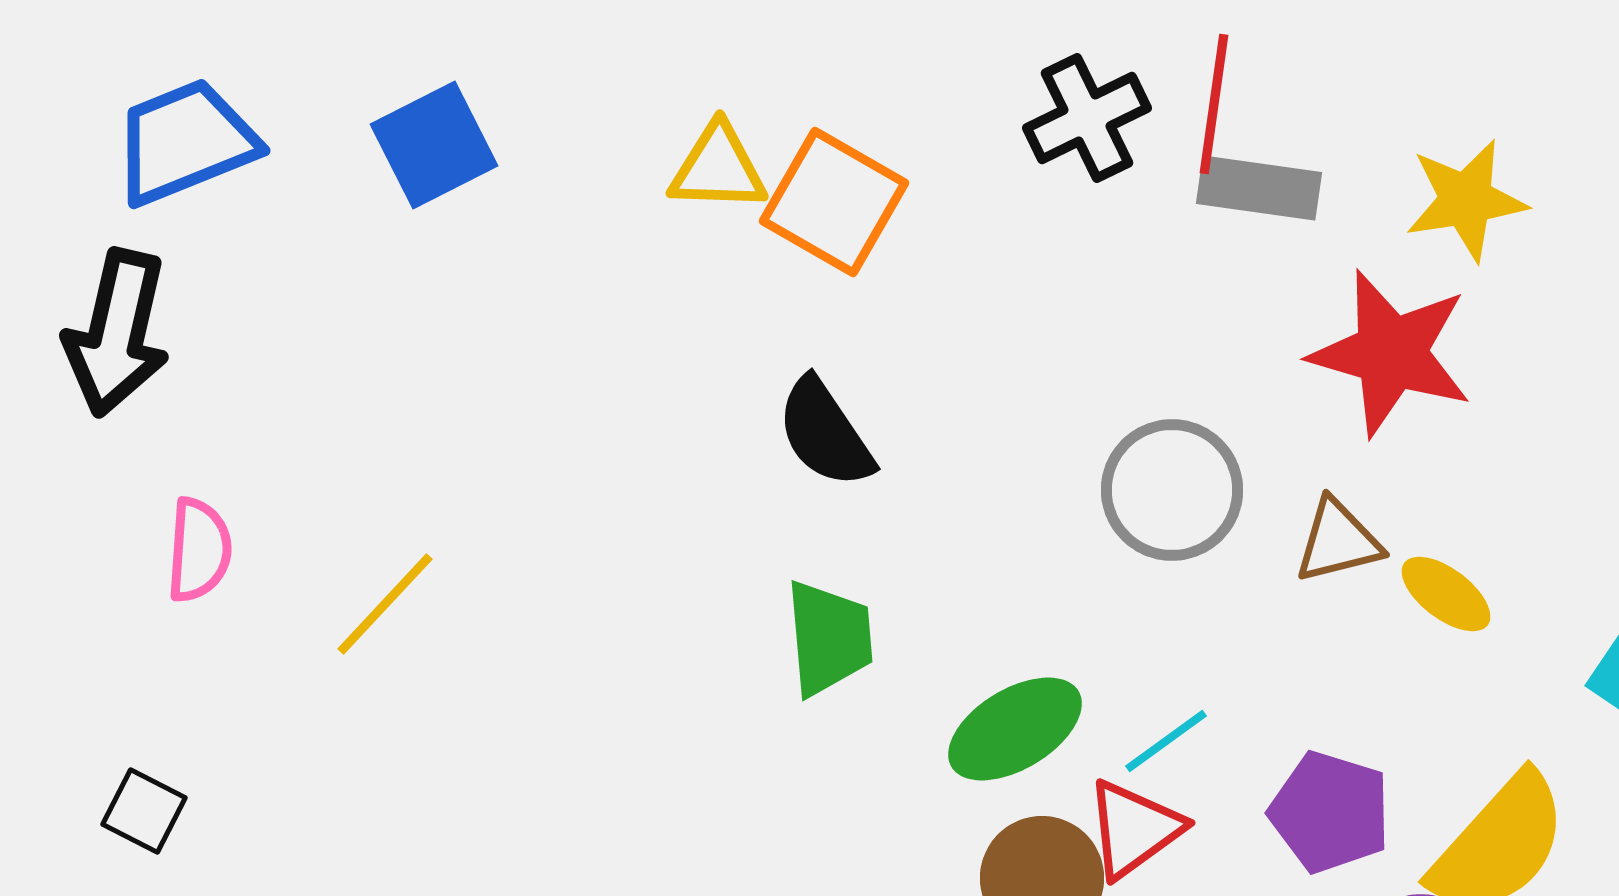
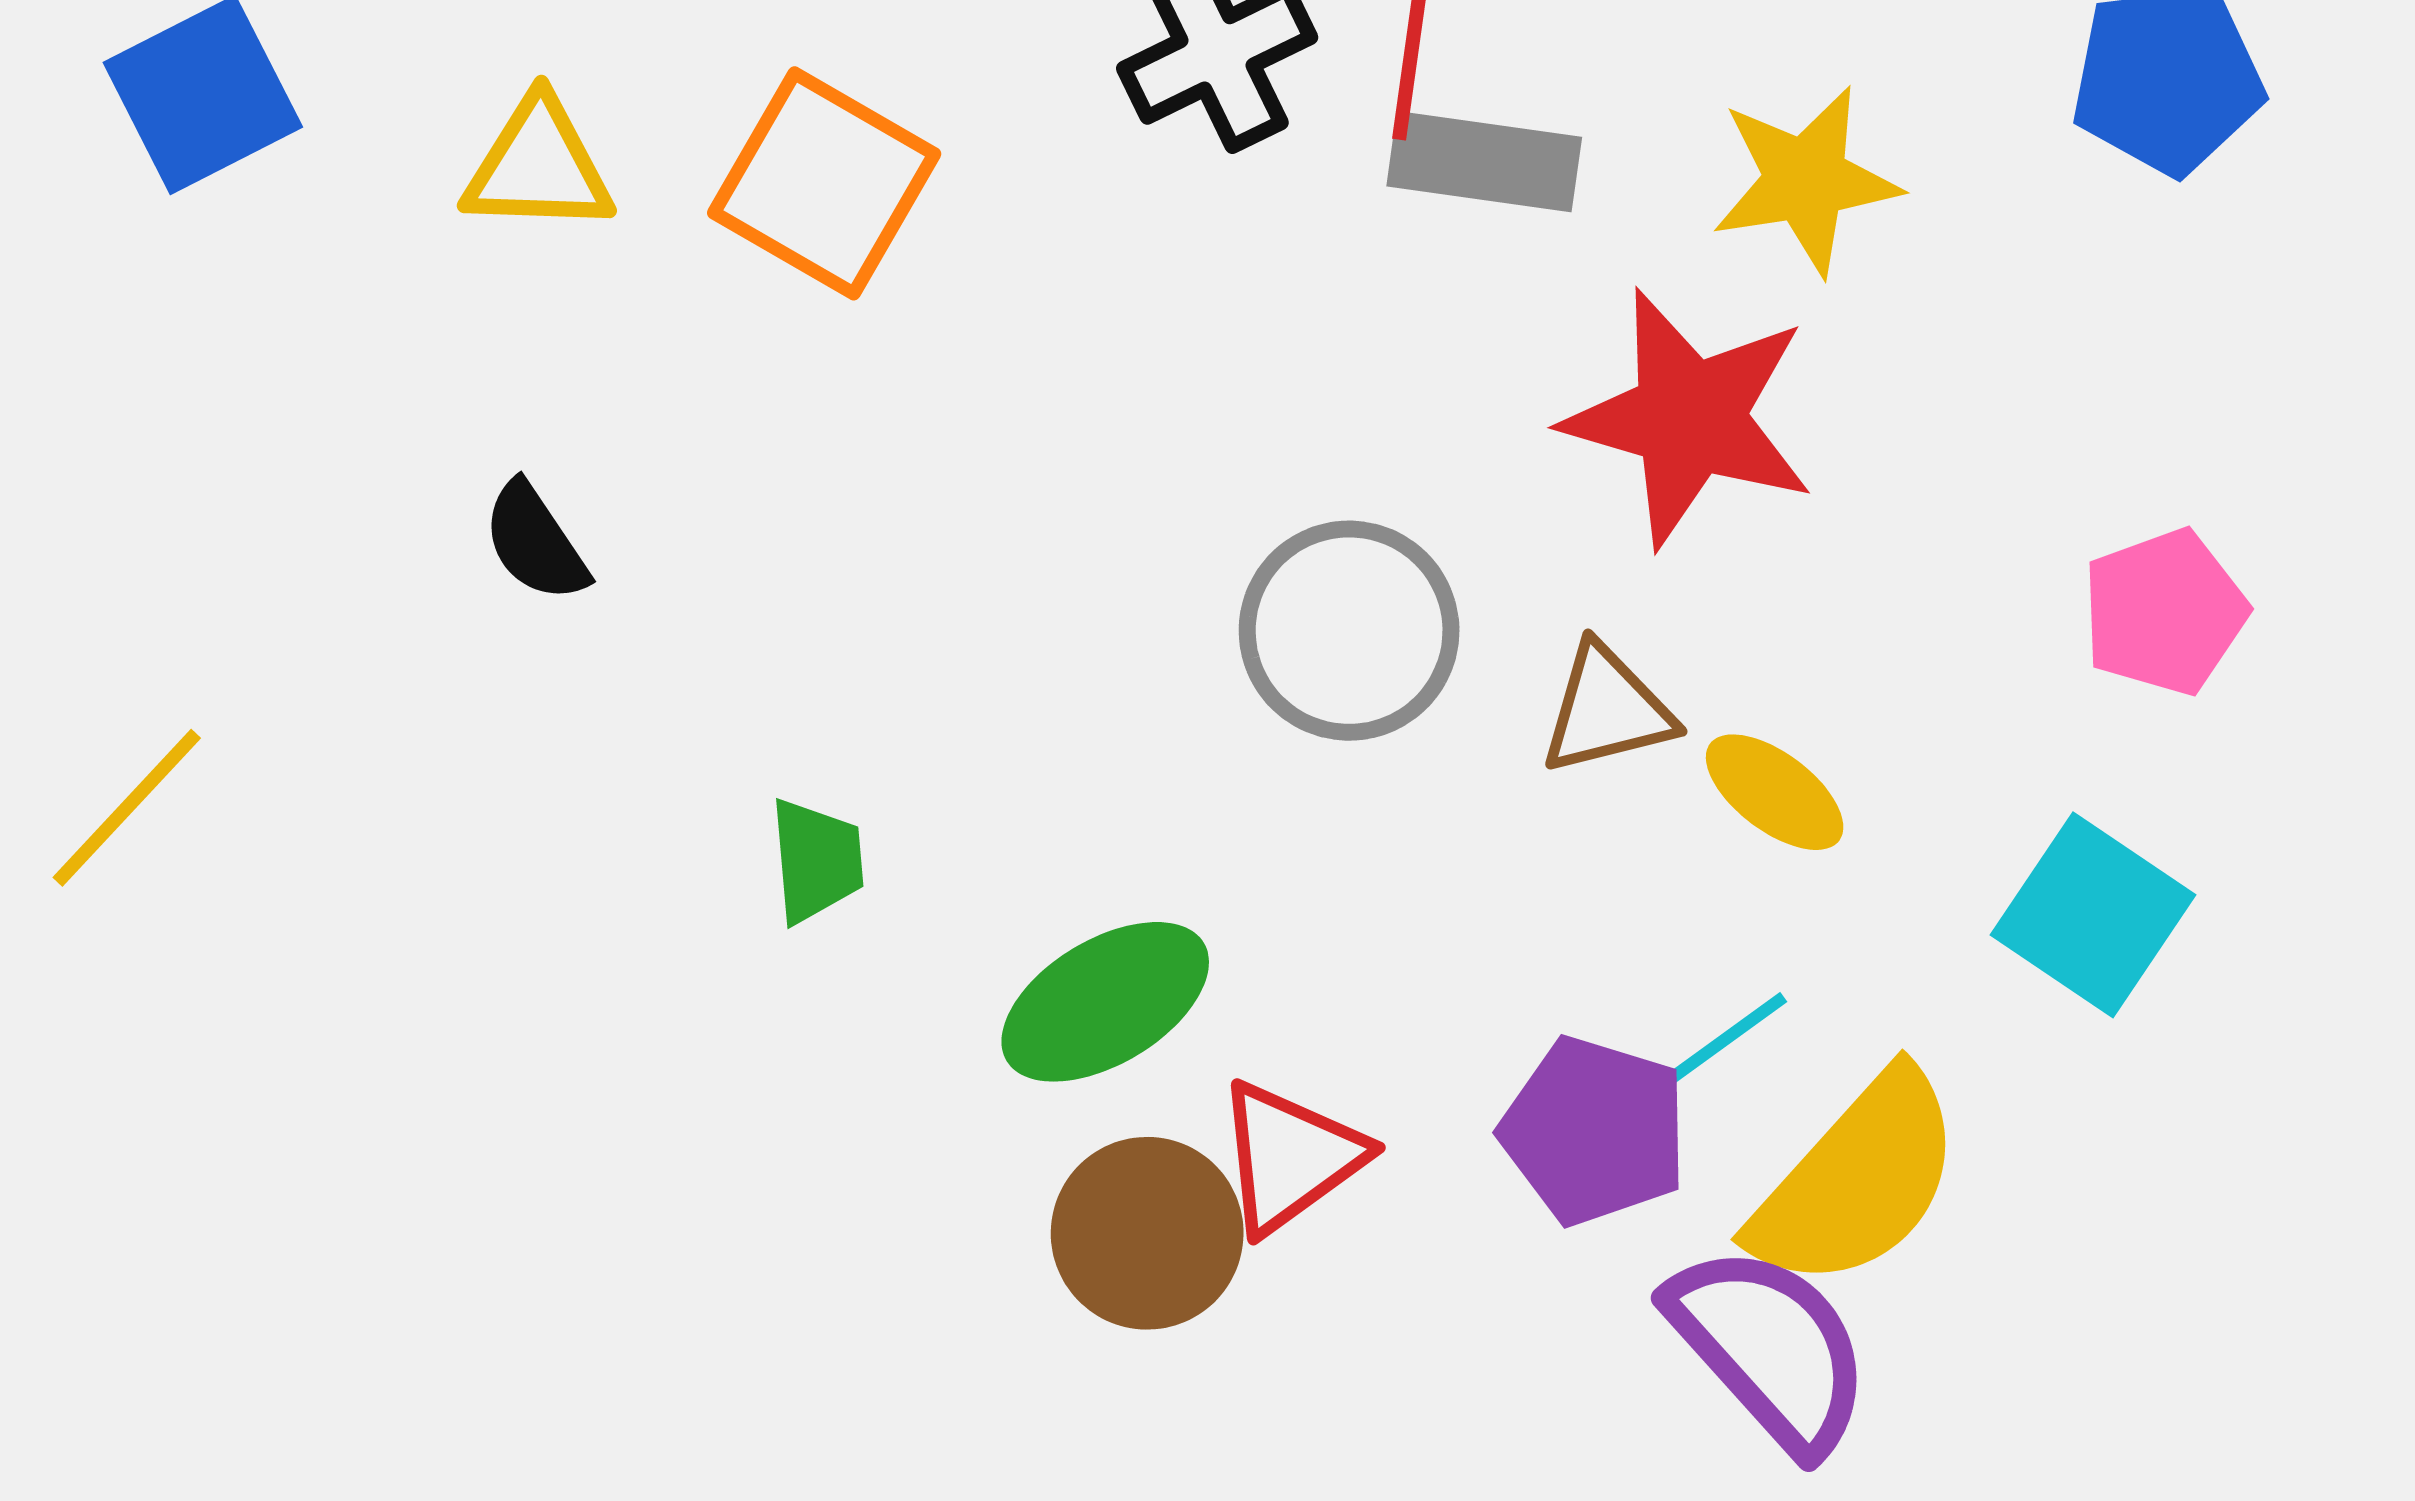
yellow triangle: (718, 168) -> (538, 166), moved
black semicircle: (825, 433) -> (535, 542), moved, size x0.7
green trapezoid: (829, 638) -> (816, 860), size x0.7
cyan line: (1166, 741) -> (1723, 1041), moved

